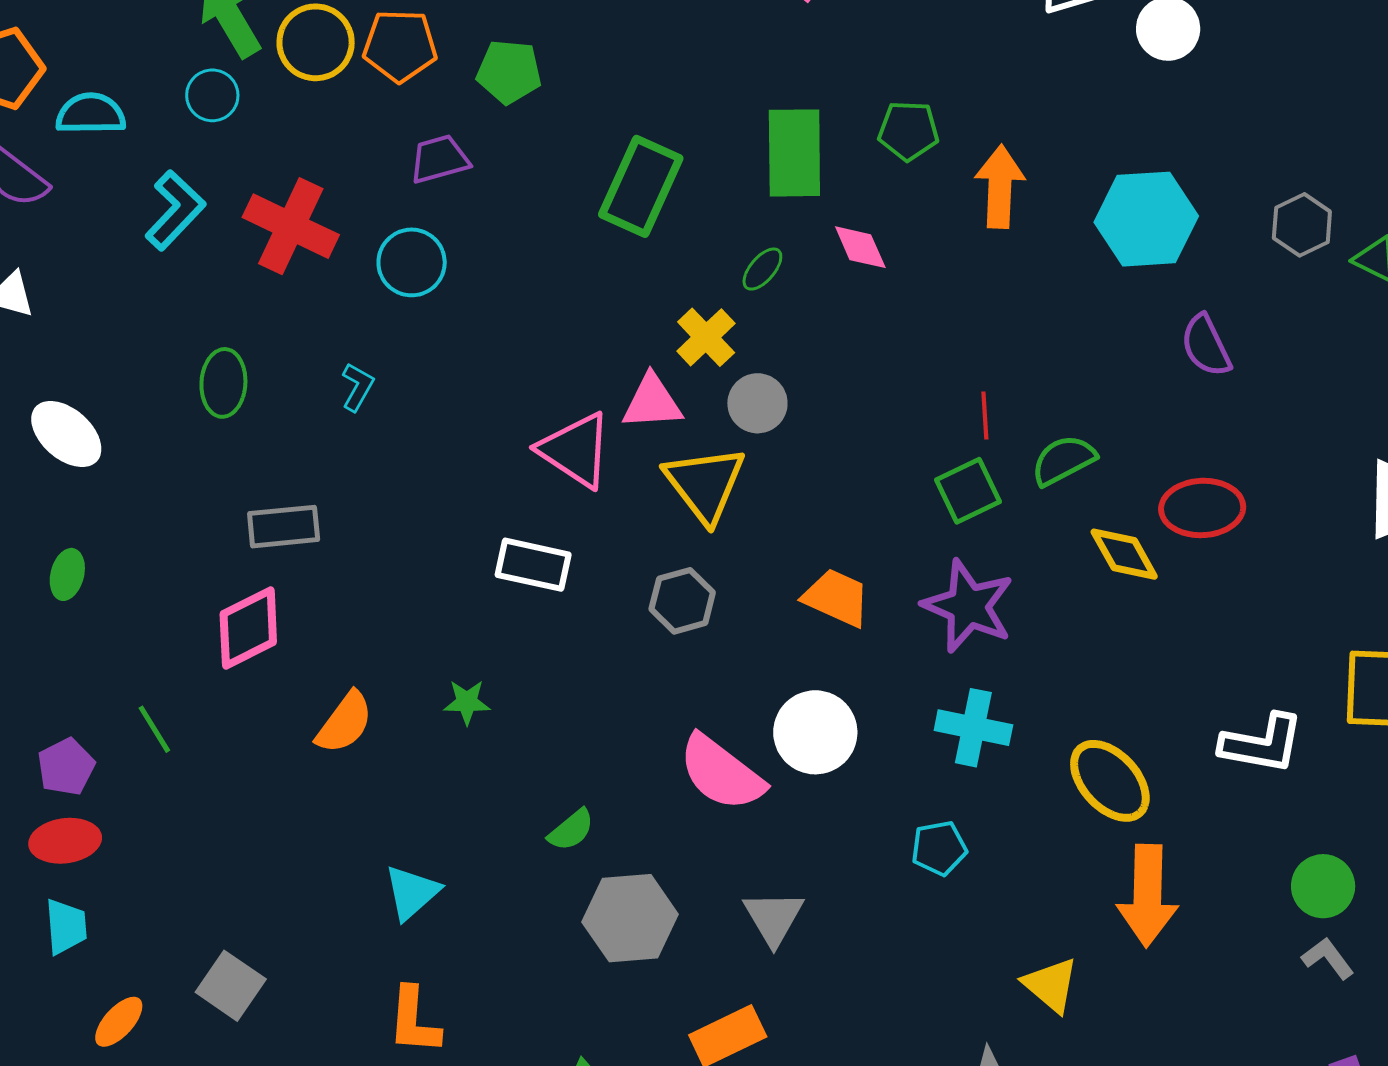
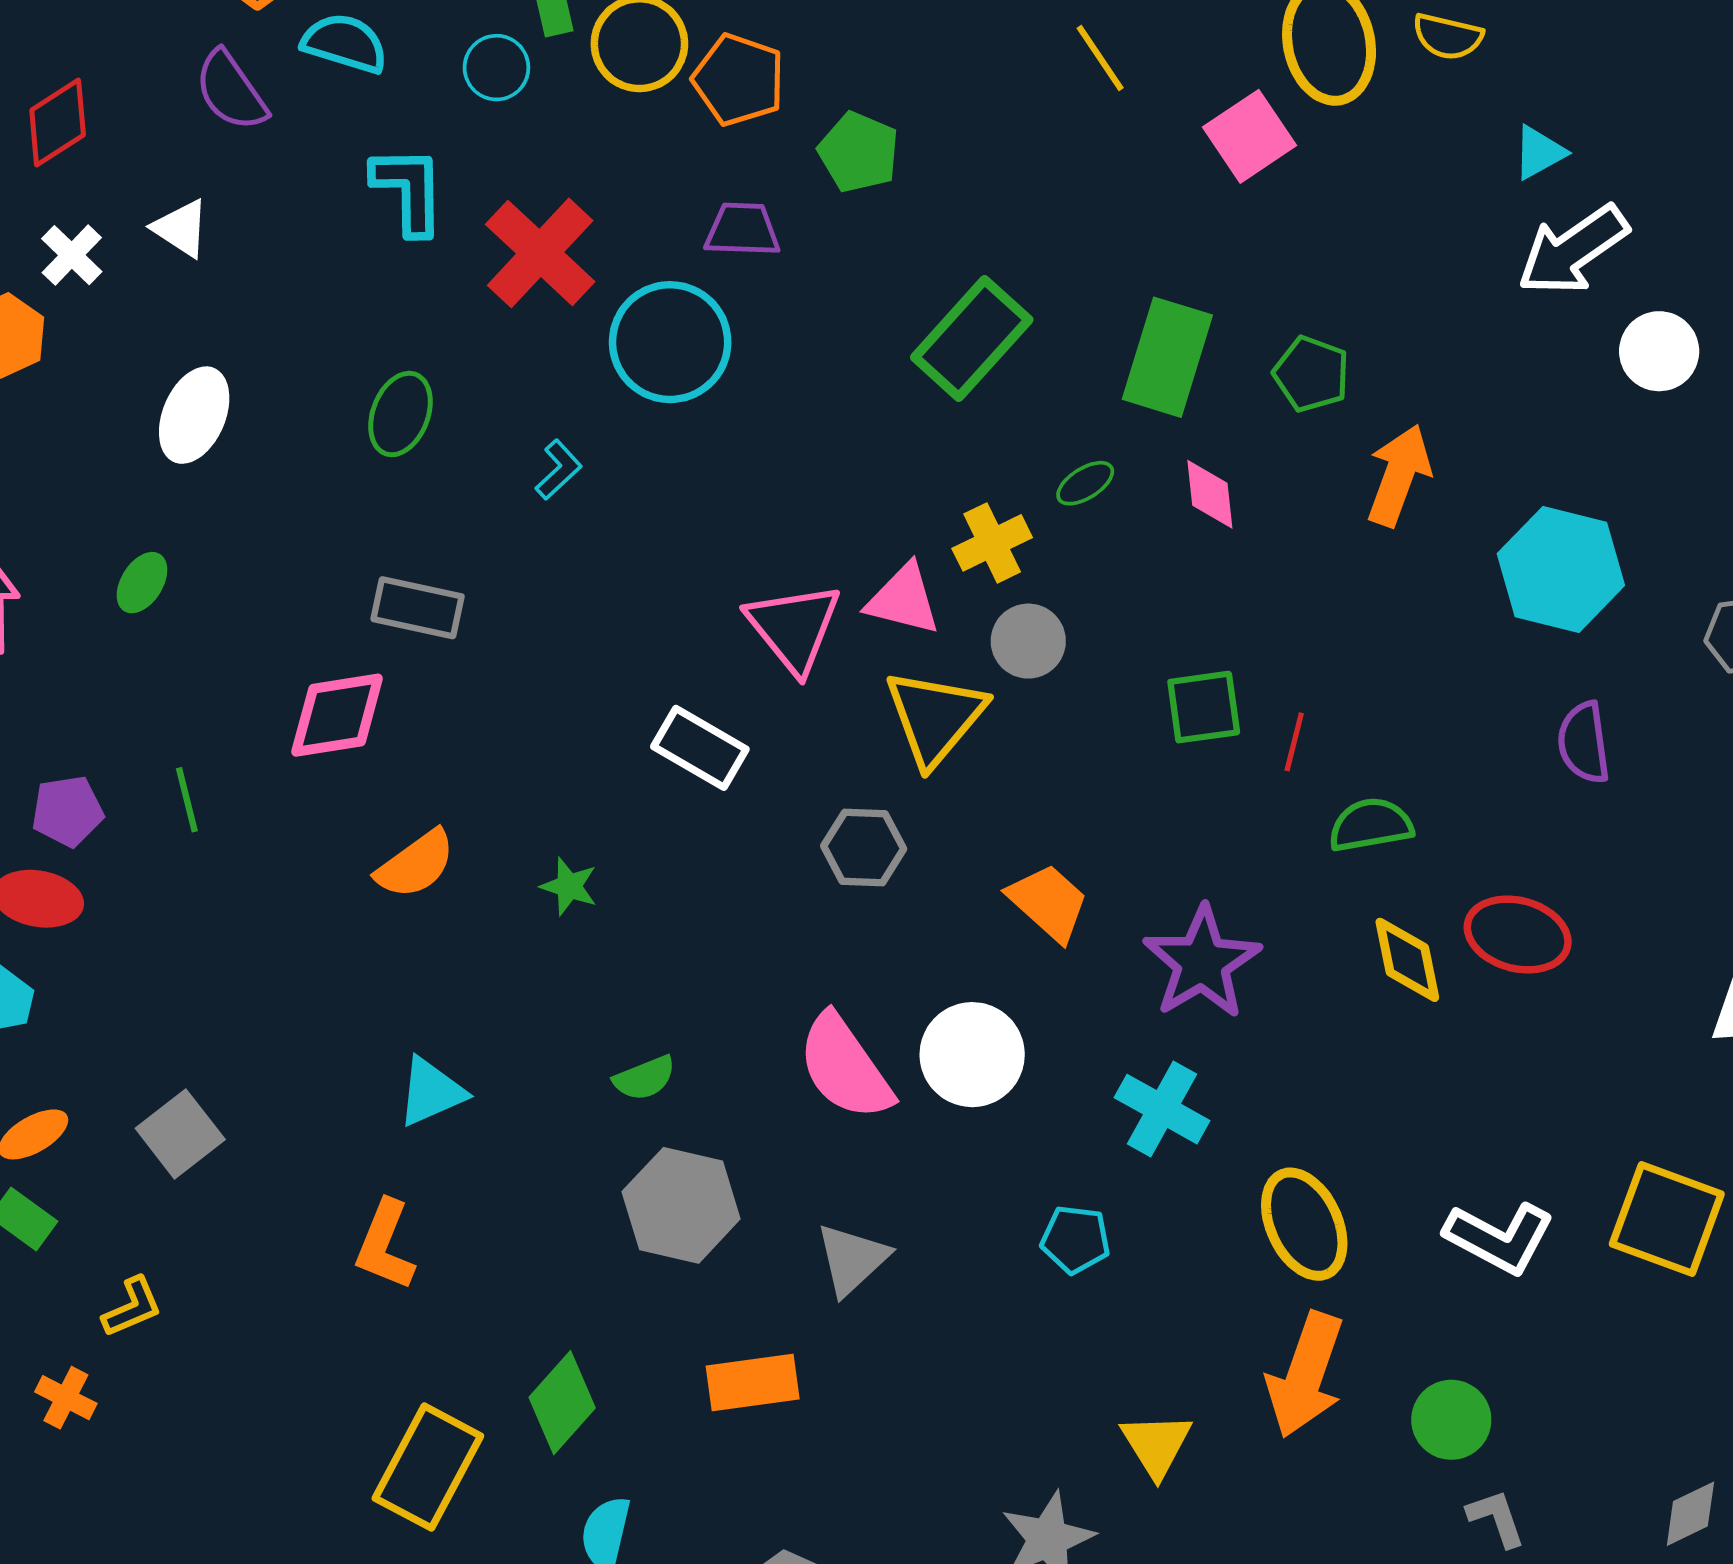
cyan L-shape: (175, 210) -> (409, 190), turned -62
cyan circle: (412, 262) -> (670, 342), size x1.4
white ellipse: (66, 434) -> (194, 415), turned 54
green square: (968, 491) -> (1204, 707), moved
green circle: (1323, 886) -> (1451, 1420), moved

